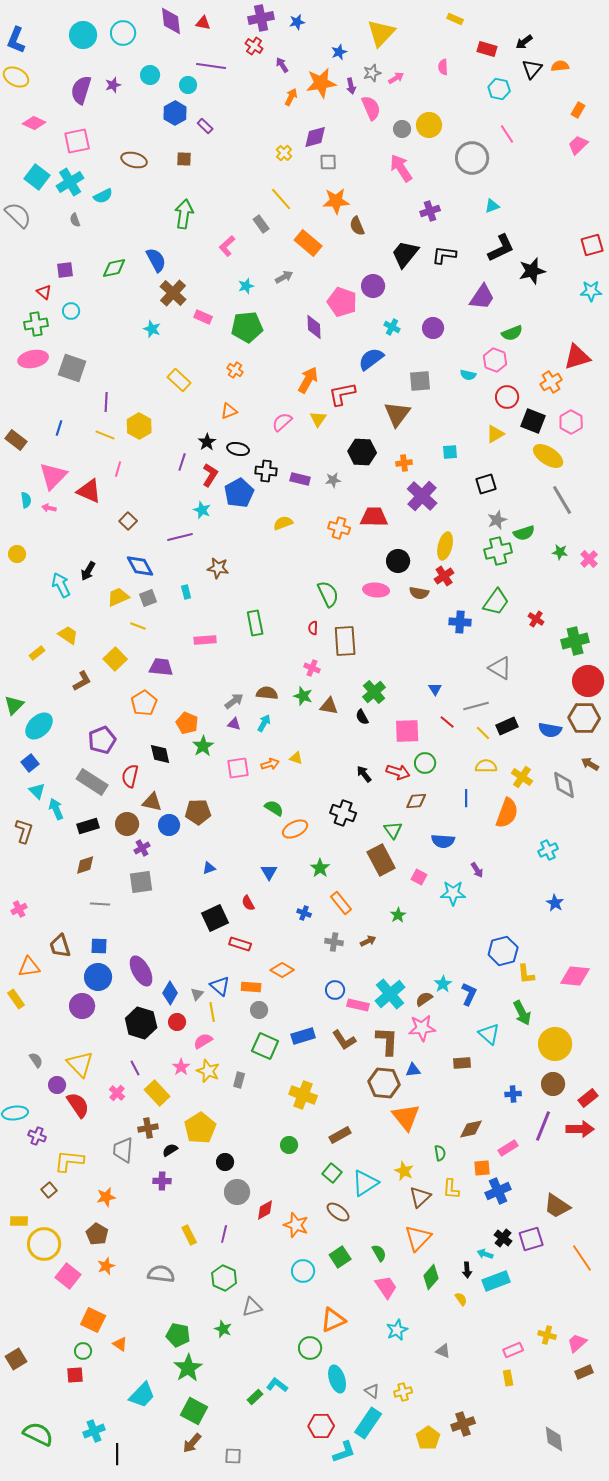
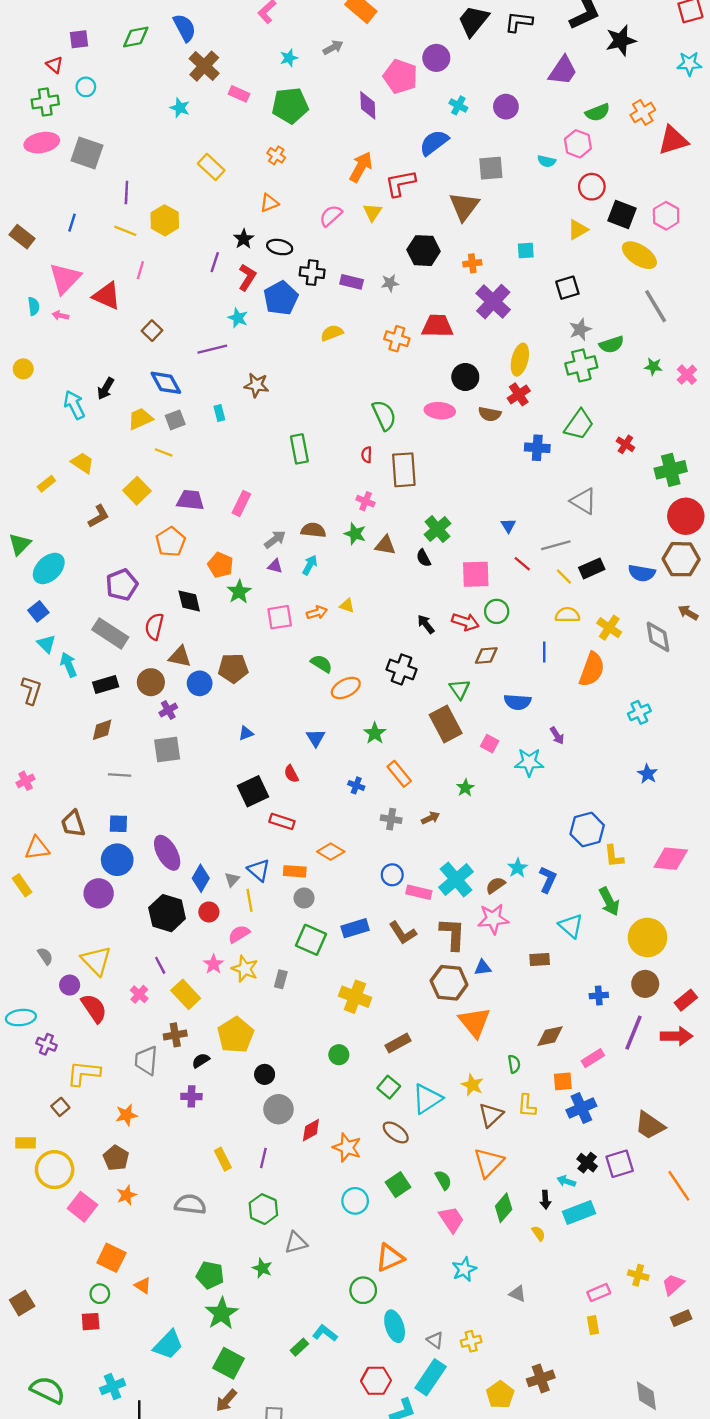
orange cross: (551, 382) -> (643, 112), moved
pink rectangle: (205, 640) -> (241, 503), moved, turned -60

